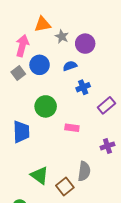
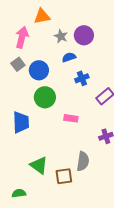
gray star: (62, 36) -> (61, 36), moved
blue circle: (40, 65) -> (39, 70), moved
brown square: (65, 187) -> (64, 176), turned 30

